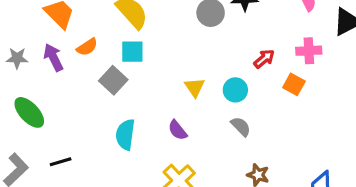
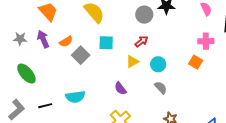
orange semicircle: (87, 47) -> (66, 42), moved
cyan square: (132, 52) -> (106, 43), moved
red arrow: (264, 59) -> (141, 41), moved
yellow triangle: (195, 87) -> (132, 62), turned 32
cyan semicircle: (125, 135) -> (75, 97), moved, turned -108

